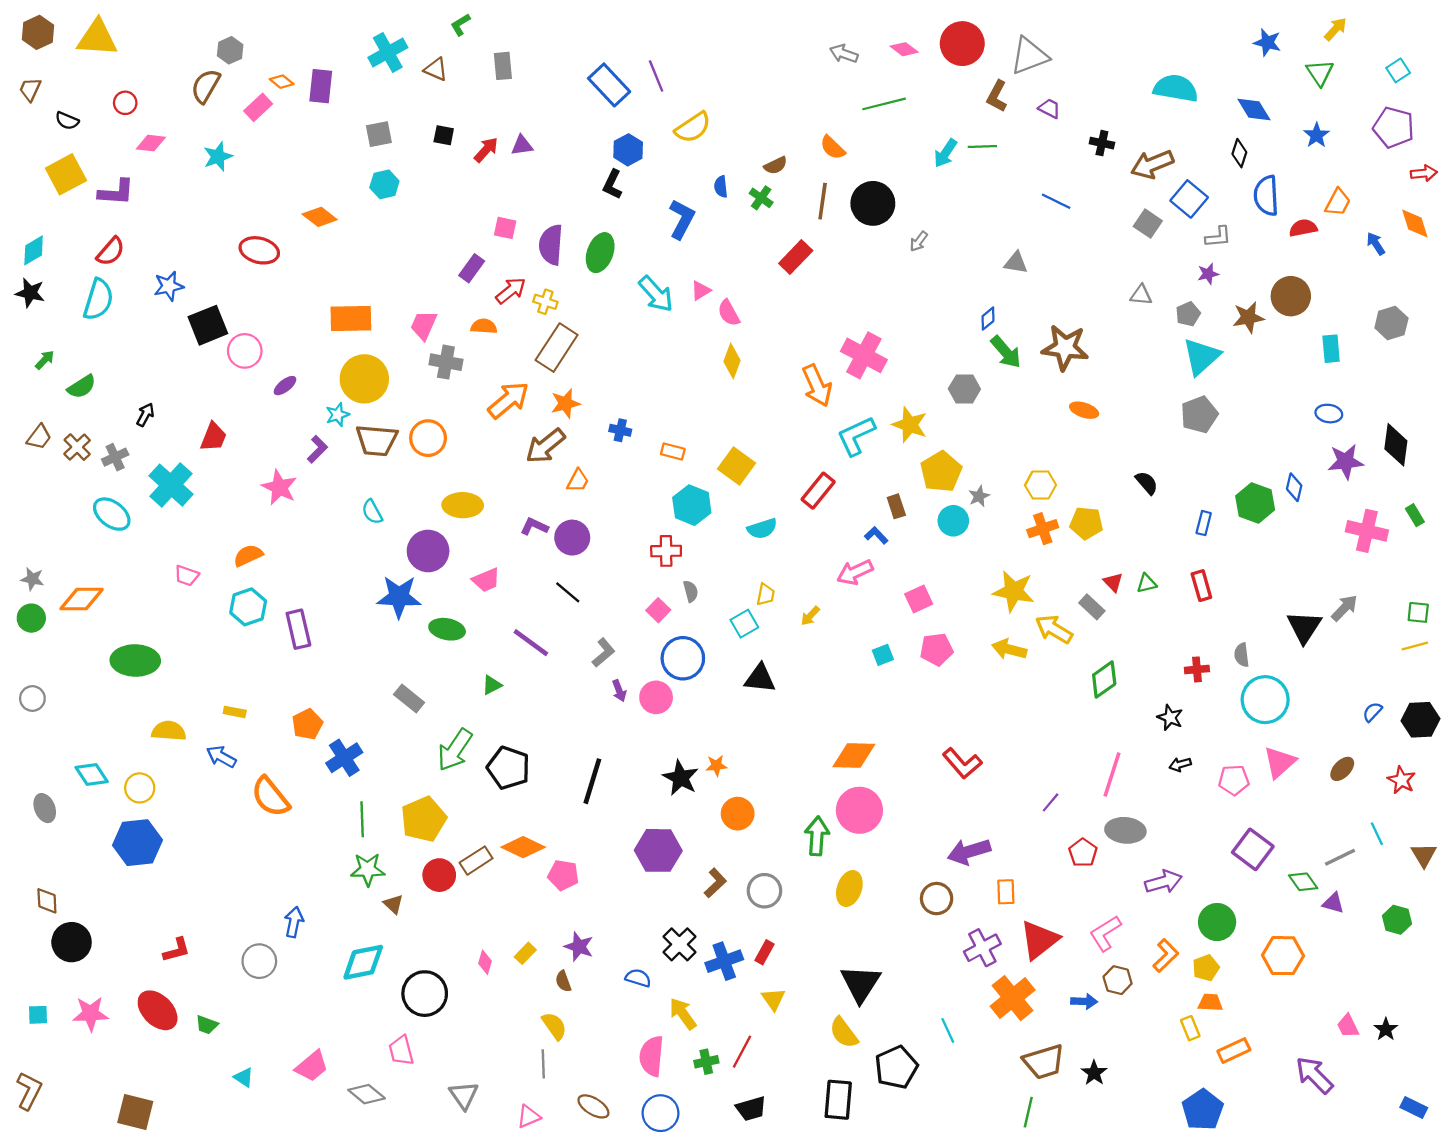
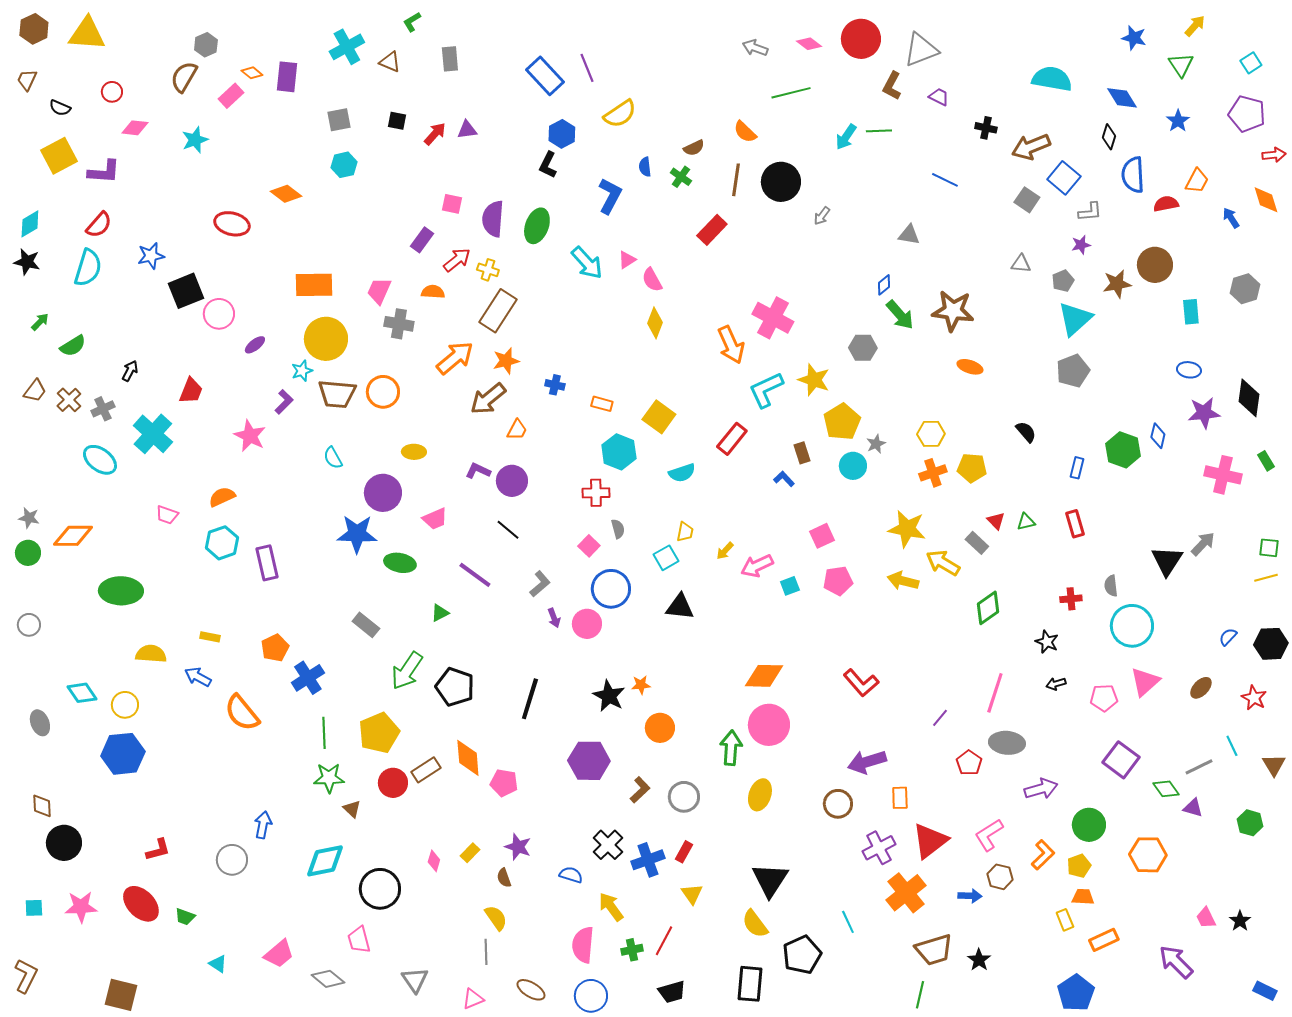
yellow ellipse: (463, 505) -> (414, 452), size x0.7
pink arrow: (855, 572) -> (757, 566), moved
orange diamond: (523, 847) -> (468, 758), turned 60

